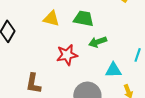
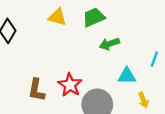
green trapezoid: (84, 19) -> (94, 17), turned -35
red star: (67, 55) -> (70, 85), moved, turned -30

